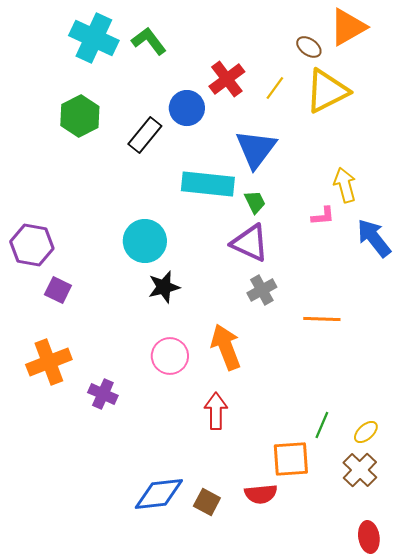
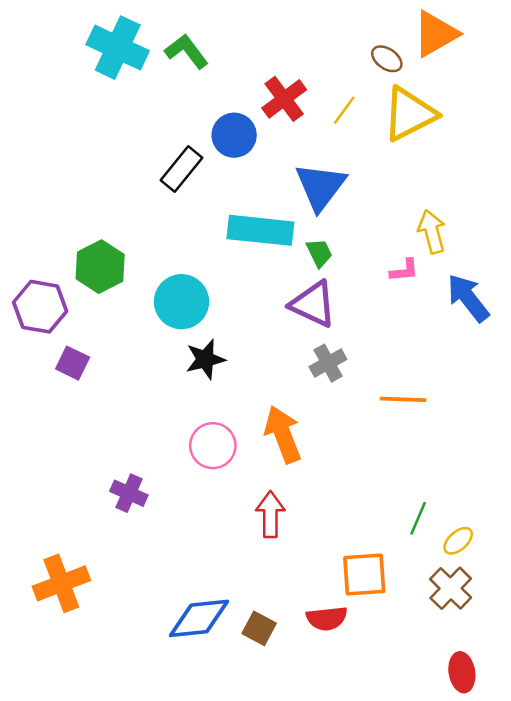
green hexagon: (80, 116) -> (100, 267), moved
orange cross: (49, 362) -> (61, 583), moved
green line: (322, 425) -> (418, 518), moved

